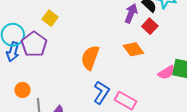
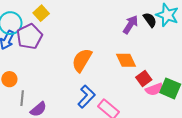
yellow square: (50, 18) -> (41, 13), moved
red square: (150, 26) -> (144, 79), moved

